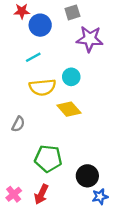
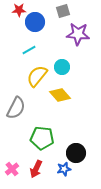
yellow semicircle: (42, 87) -> (37, 76), turned 135
gray semicircle: (18, 124) -> (16, 108), size x1.6
blue star: (100, 197) -> (64, 169), moved

